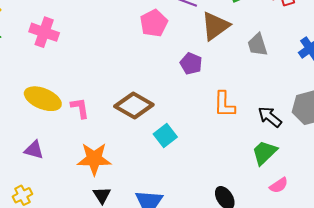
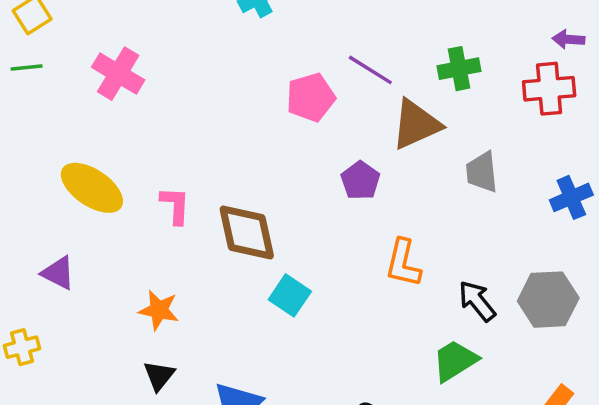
brown diamond: (134, 106) -> (247, 232), turned 36
pink L-shape: (80, 108) -> (175, 205), moved
cyan square: (165, 136) -> (290, 295), turned -30
orange star: (94, 159) -> (159, 310), size x0.7

